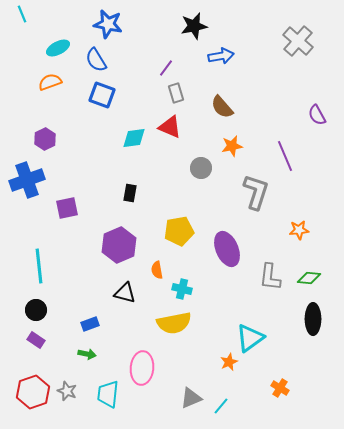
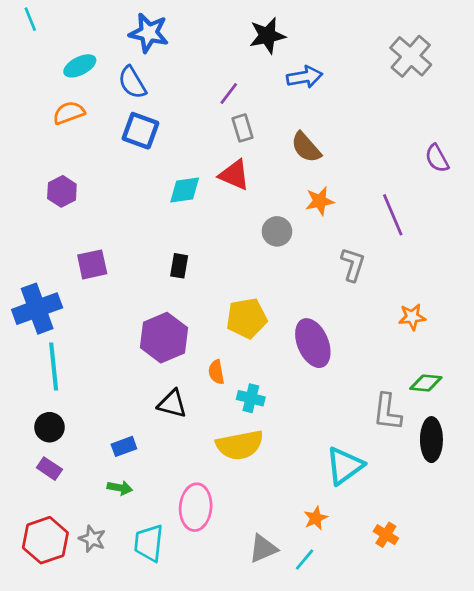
blue cross: (27, 180) -> (37, 309), moved
gray L-shape: (256, 192) -> (353, 264), size x0.7
purple square: (67, 208) -> (92, 264), moved
gray L-shape: (270, 277) -> (387, 412), moved
orange star: (229, 362) -> (316, 518), moved

